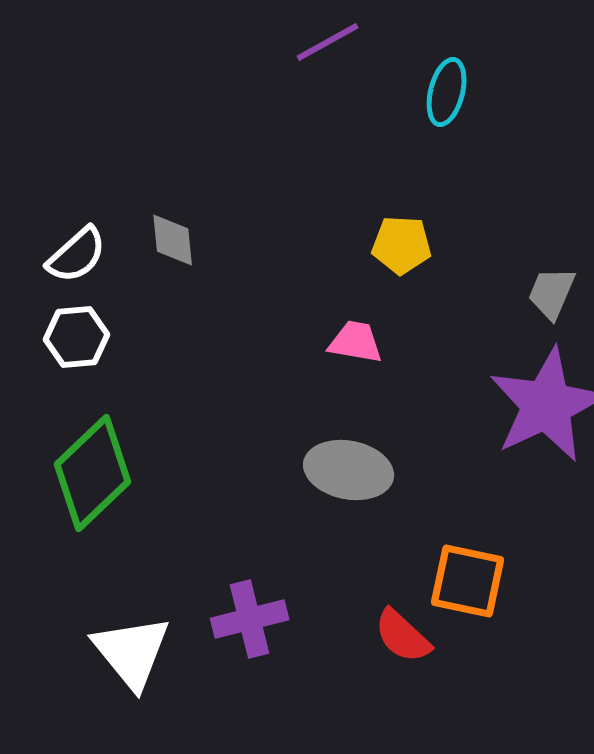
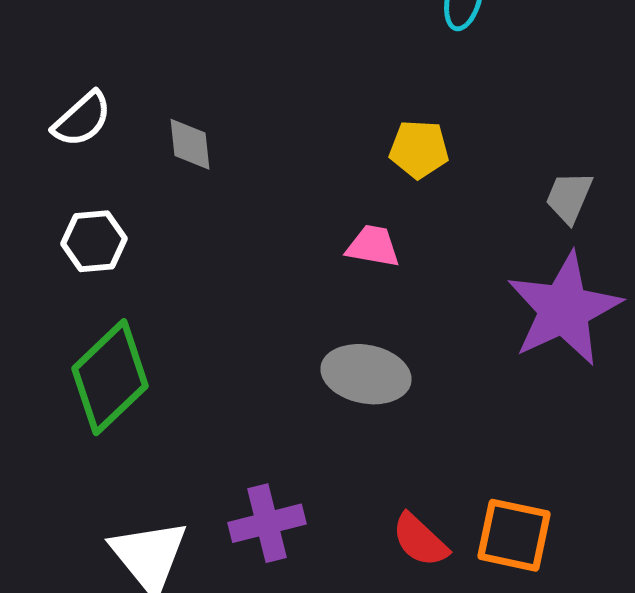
white semicircle: (77, 255) -> (82, 119), moved
orange square: (468, 581) -> (514, 535), moved

